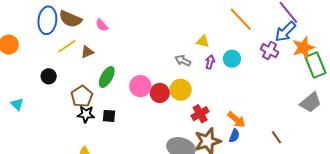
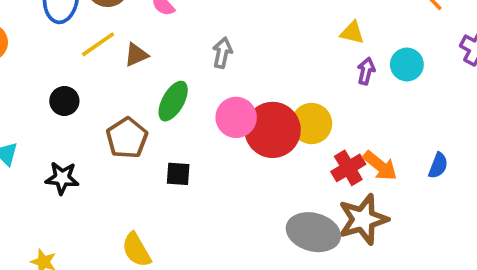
gray arrow: (183, 61) -> (222, 53), moved, turned 77
red circle: (160, 93) -> (273, 130), size x1.5
black star: (86, 114) -> (62, 178), moved
orange arrow: (236, 120) -> (380, 166), moved
blue semicircle: (234, 136) -> (438, 166), moved

